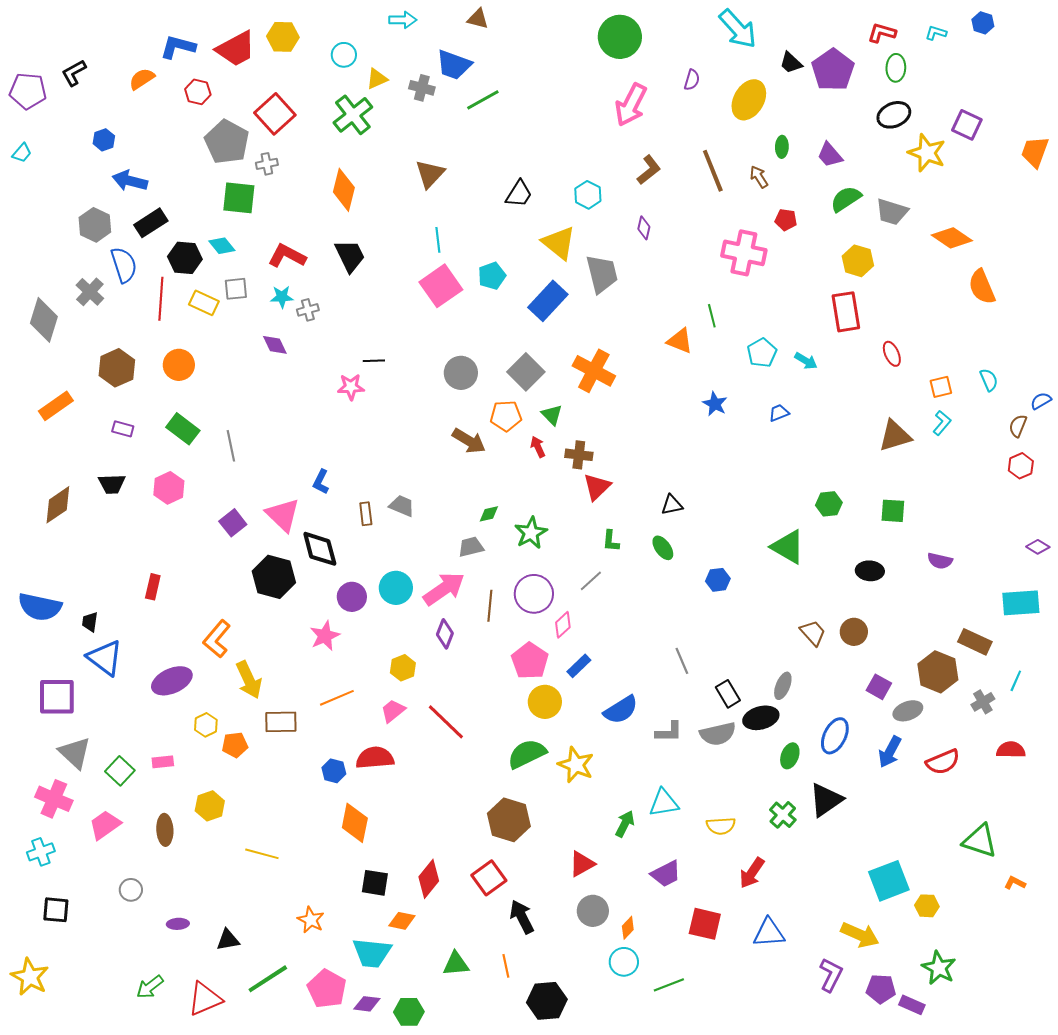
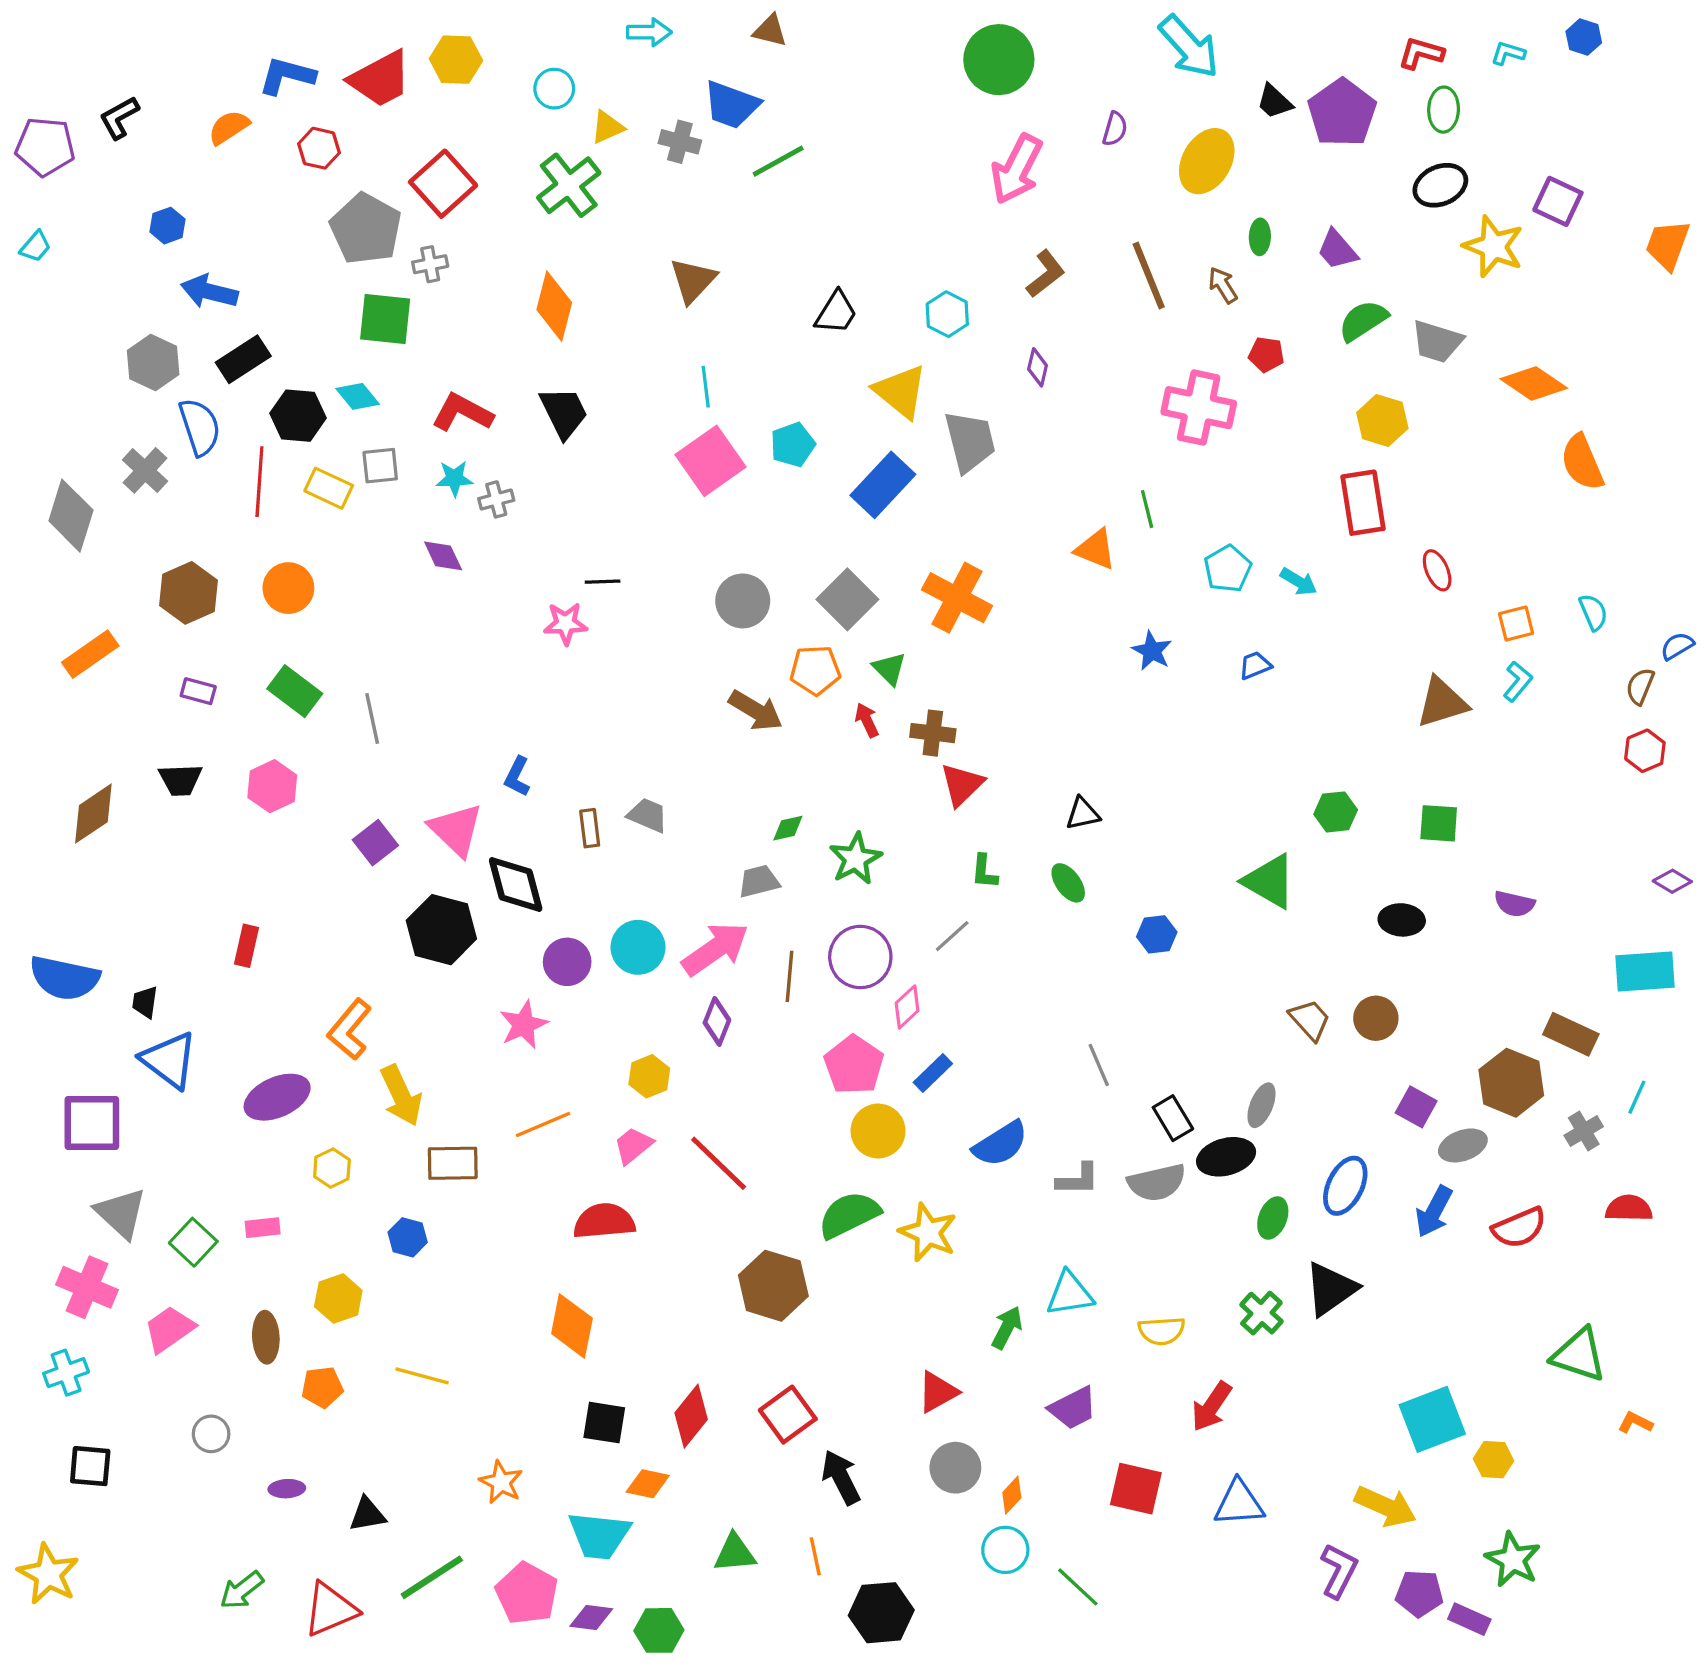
orange pentagon: (235, 745) -> (322, 1387), moved
blue hexagon: (334, 771) -> (408, 1237), moved
brown hexagon: (509, 820) -> (773, 1286), moved
green line: (669, 985) -> (1078, 1587), turned 64

